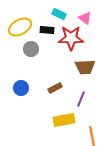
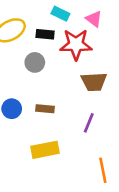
gray circle: (31, 49) -> (35, 62), moved
brown rectangle: (55, 88) -> (45, 109), moved, turned 32
yellow rectangle: (64, 120) -> (45, 150), moved

